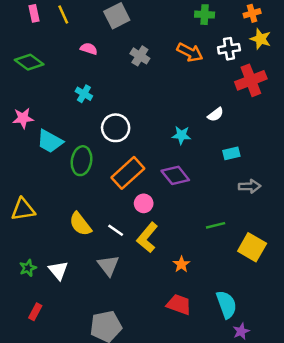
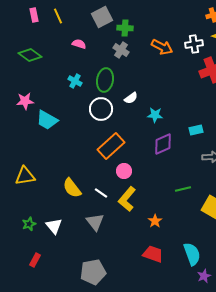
green cross: (205, 15) -> (125, 28), moved
white semicircle: (216, 114) -> (131, 98), moved
green ellipse: (82, 161) -> (105, 80), moved
purple diamond: (175, 175) -> (163, 144), moved, turned -75

